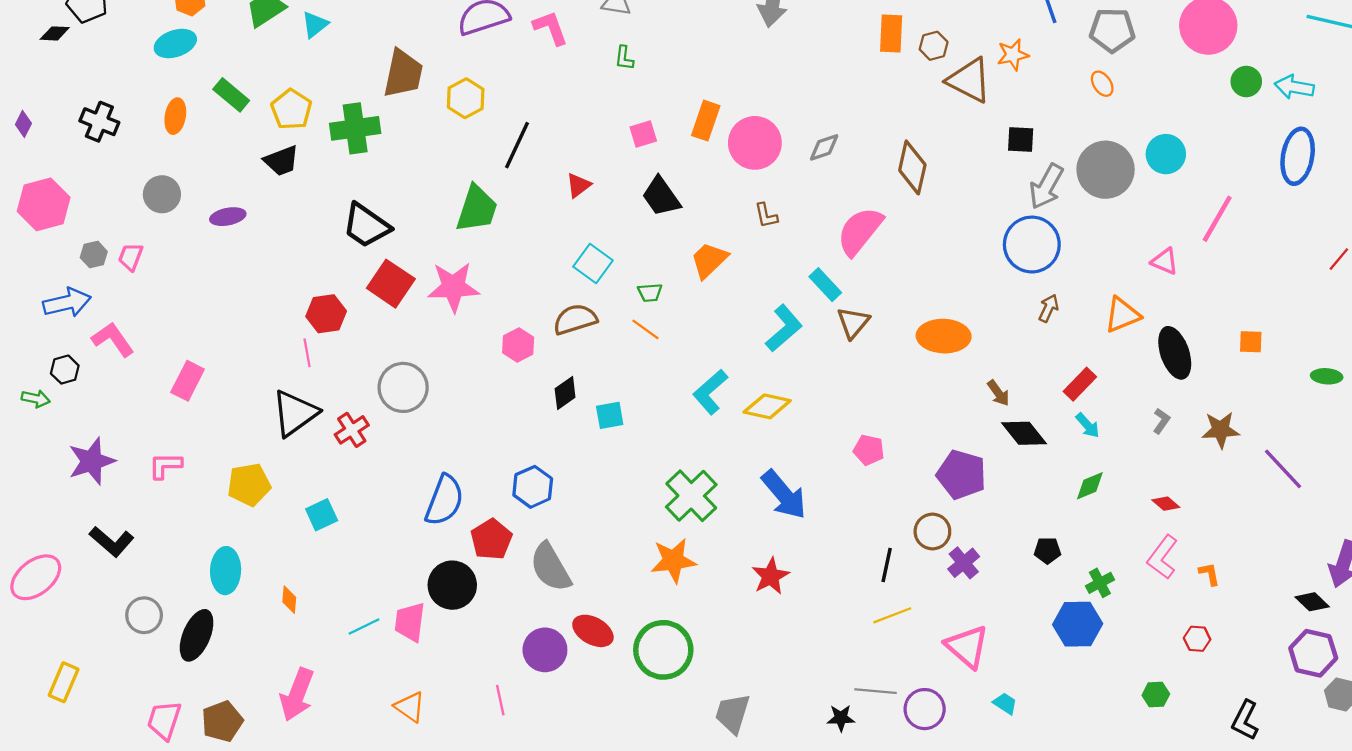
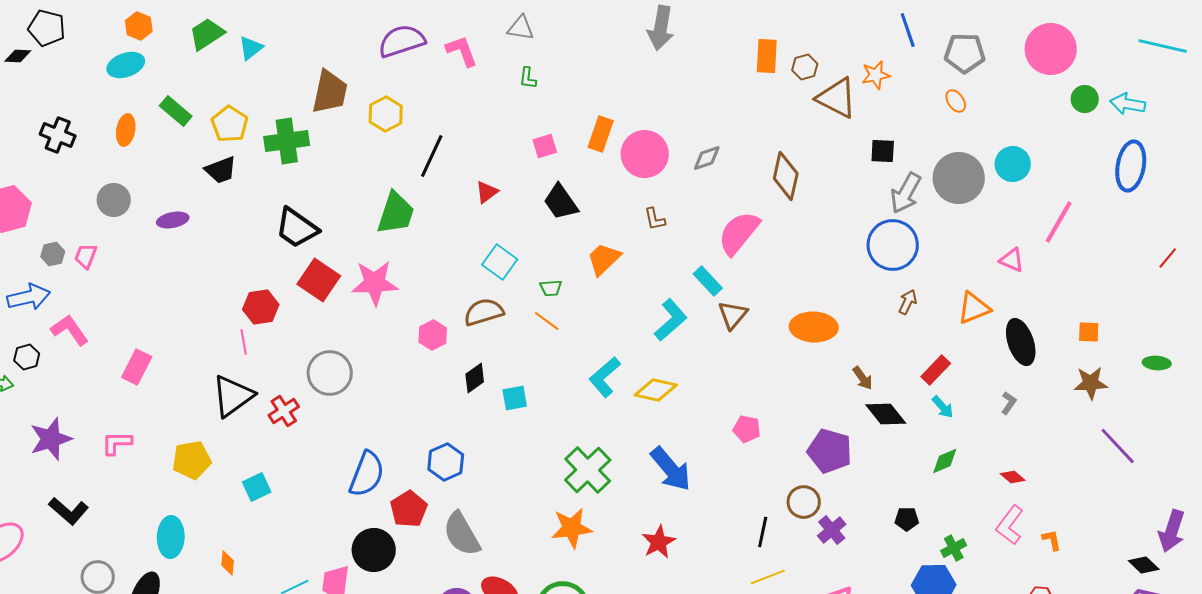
brown star: (1221, 430) -> (1091, 383), moved

